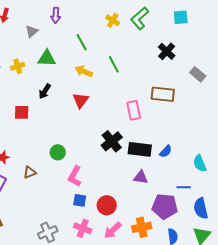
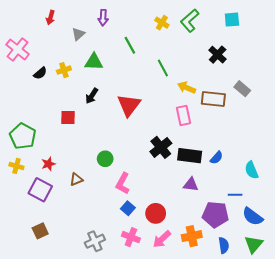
yellow arrow: (84, 71) -> (187, 88), moved
gray rectangle: (198, 74) -> (242, 89), moved
red triangle: (81, 100) -> (129, 105), size x1.4
blue square: (80, 200) -> (128, 208), turned 32
blue semicircle: (201, 208) -> (253, 216), turned -40

